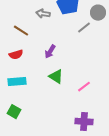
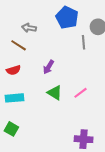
gray arrow: (43, 14) -> (29, 28), moved
gray line: (84, 28) -> (84, 42), turned -56
pink line: (84, 87) -> (80, 93), moved

